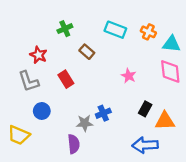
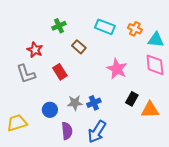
pink star: (129, 76) -> (117, 69), size x1.5
blue circle: (42, 111) -> (50, 110), moved
gray star: (85, 123) -> (75, 103), moved
yellow trapezoid: (19, 135) -> (17, 123), turned 140
blue arrow: (145, 145) -> (97, 132), moved, turned -55

